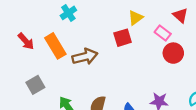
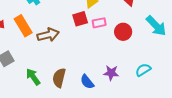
pink rectangle: (163, 33) -> (99, 23), moved, turned -48

